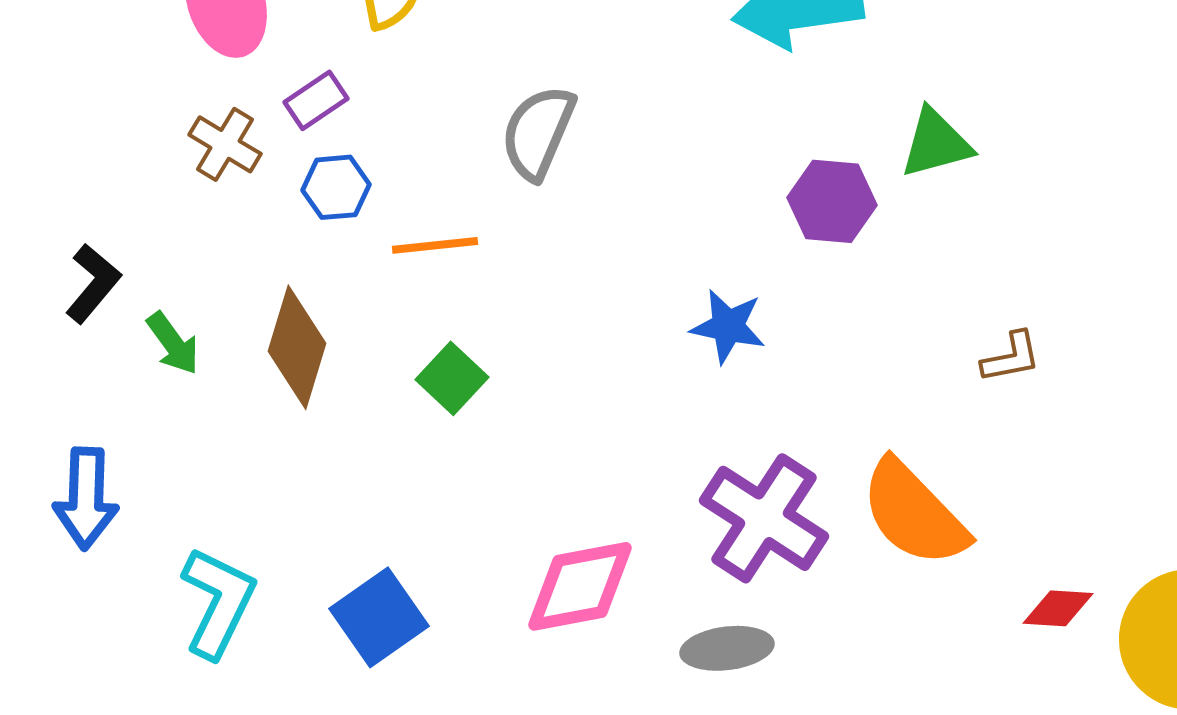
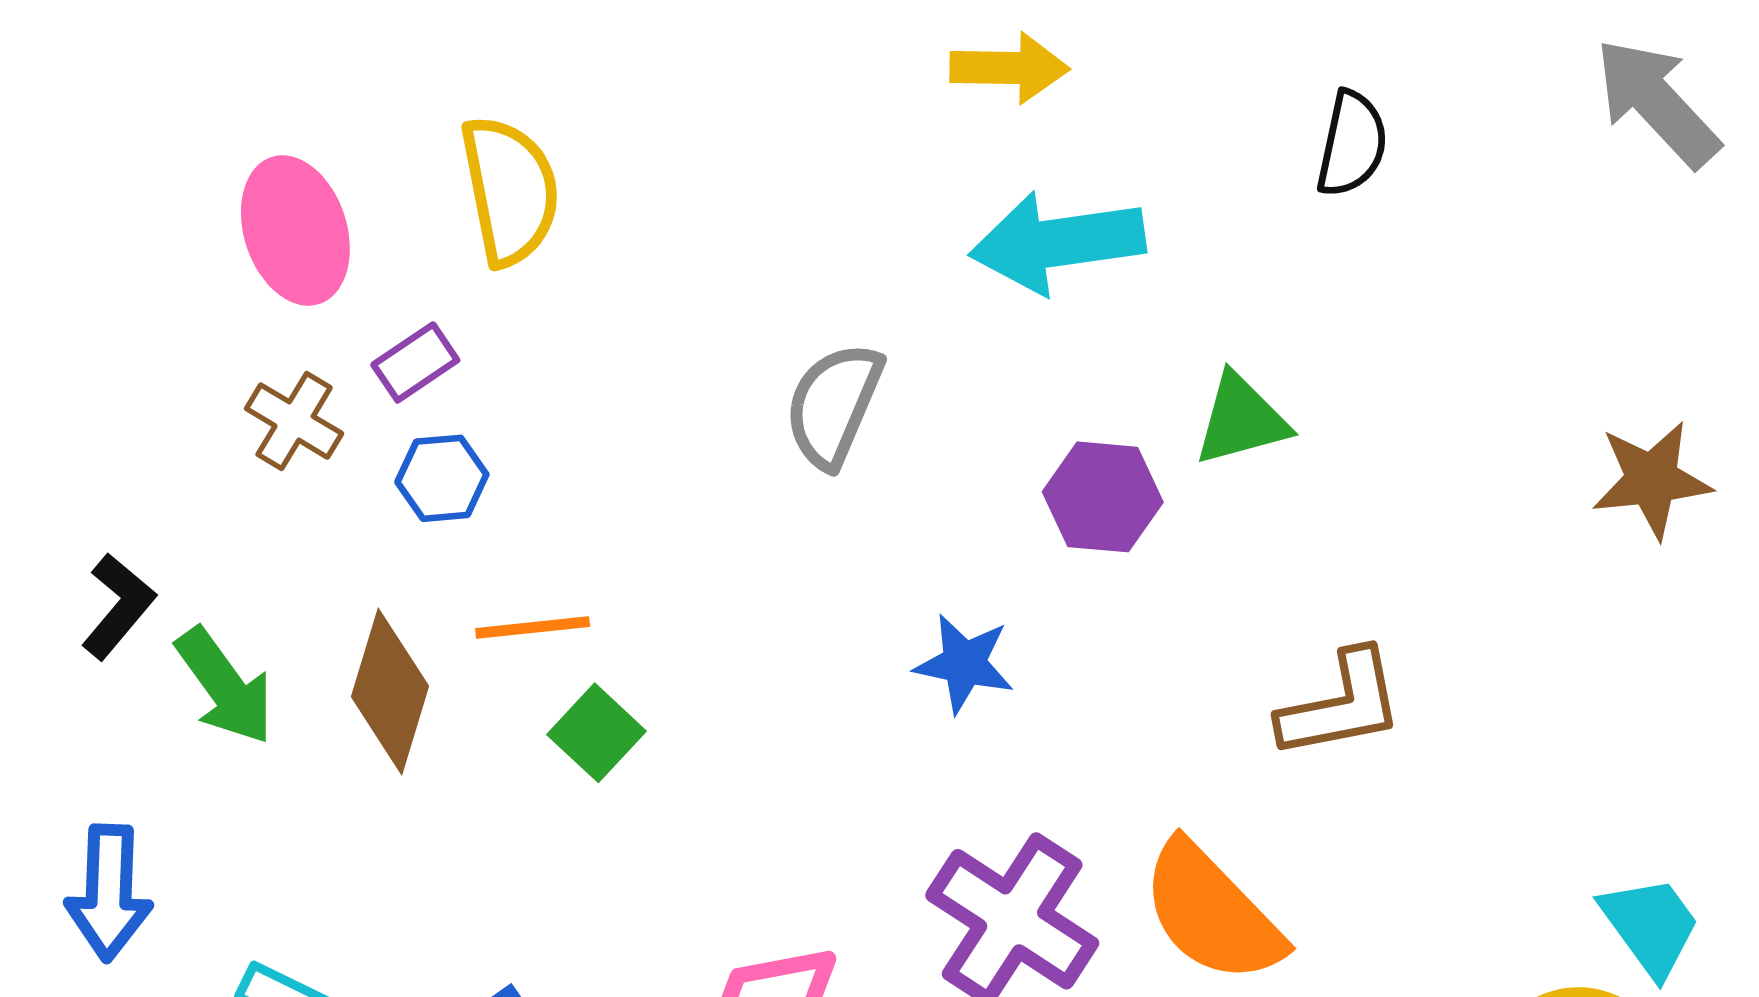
gray semicircle: (538, 132) -> (834, 405), moved
orange line: (435, 245) -> (533, 628), moved
green arrow: (173, 343) -> (225, 686), size x1.4
brown L-shape: (1011, 357) -> (1341, 705), size x1.6

